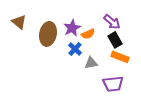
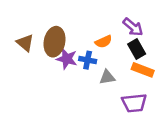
brown triangle: (19, 22) -> (25, 43), moved
purple star: (72, 28) -> (67, 59), moved, turned -30
blue cross: (75, 49) -> (88, 60), turned -32

